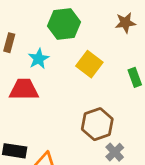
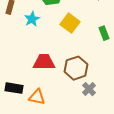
red trapezoid: (24, 89) -> (44, 62), moved

